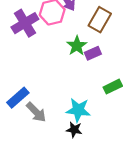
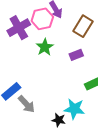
green star: (77, 46) -> (45, 47), moved
cyan star: (78, 110) -> (74, 109), moved

